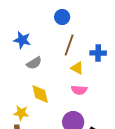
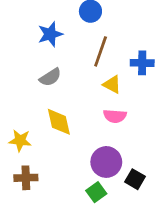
blue star: (22, 40) -> (50, 34), moved, turned -30
yellow star: (21, 113) -> (20, 140), moved

